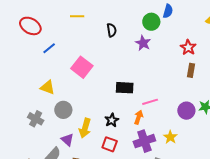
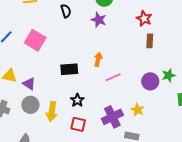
pink square: (82, 67) -> (35, 40), moved
black rectangle: (125, 88) -> (69, 69), moved
gray circle: (63, 110) -> (30, 105), moved
orange arrow: (139, 117) -> (98, 59), moved
purple triangle: (67, 140) -> (29, 84), moved

